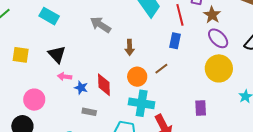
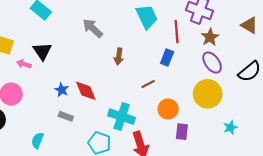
pink arrow: (65, 77) -> (24, 64), moved
orange circle: (137, 77) -> (168, 109), moved
red diamond: (104, 85) -> (86, 91), turned -30

